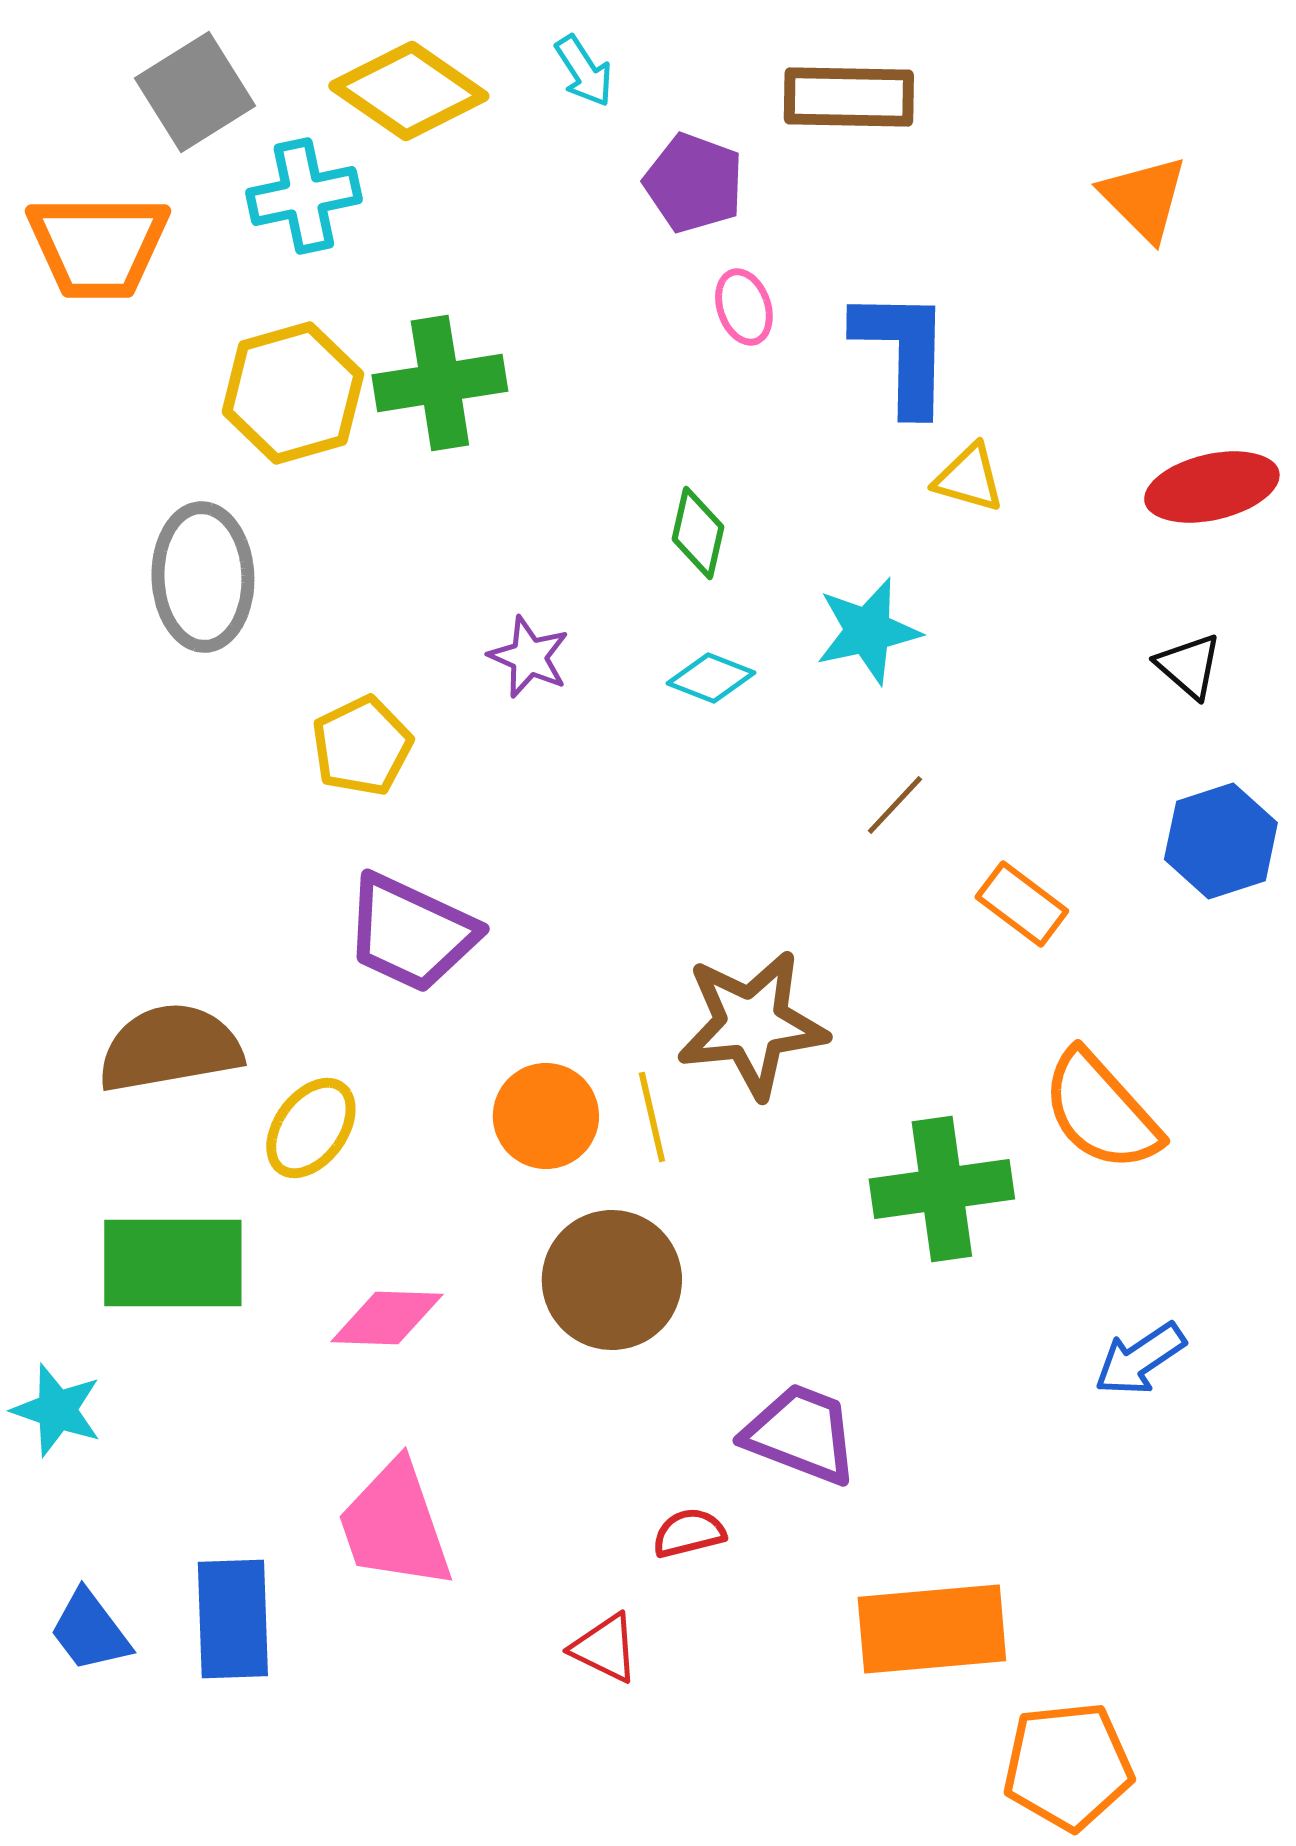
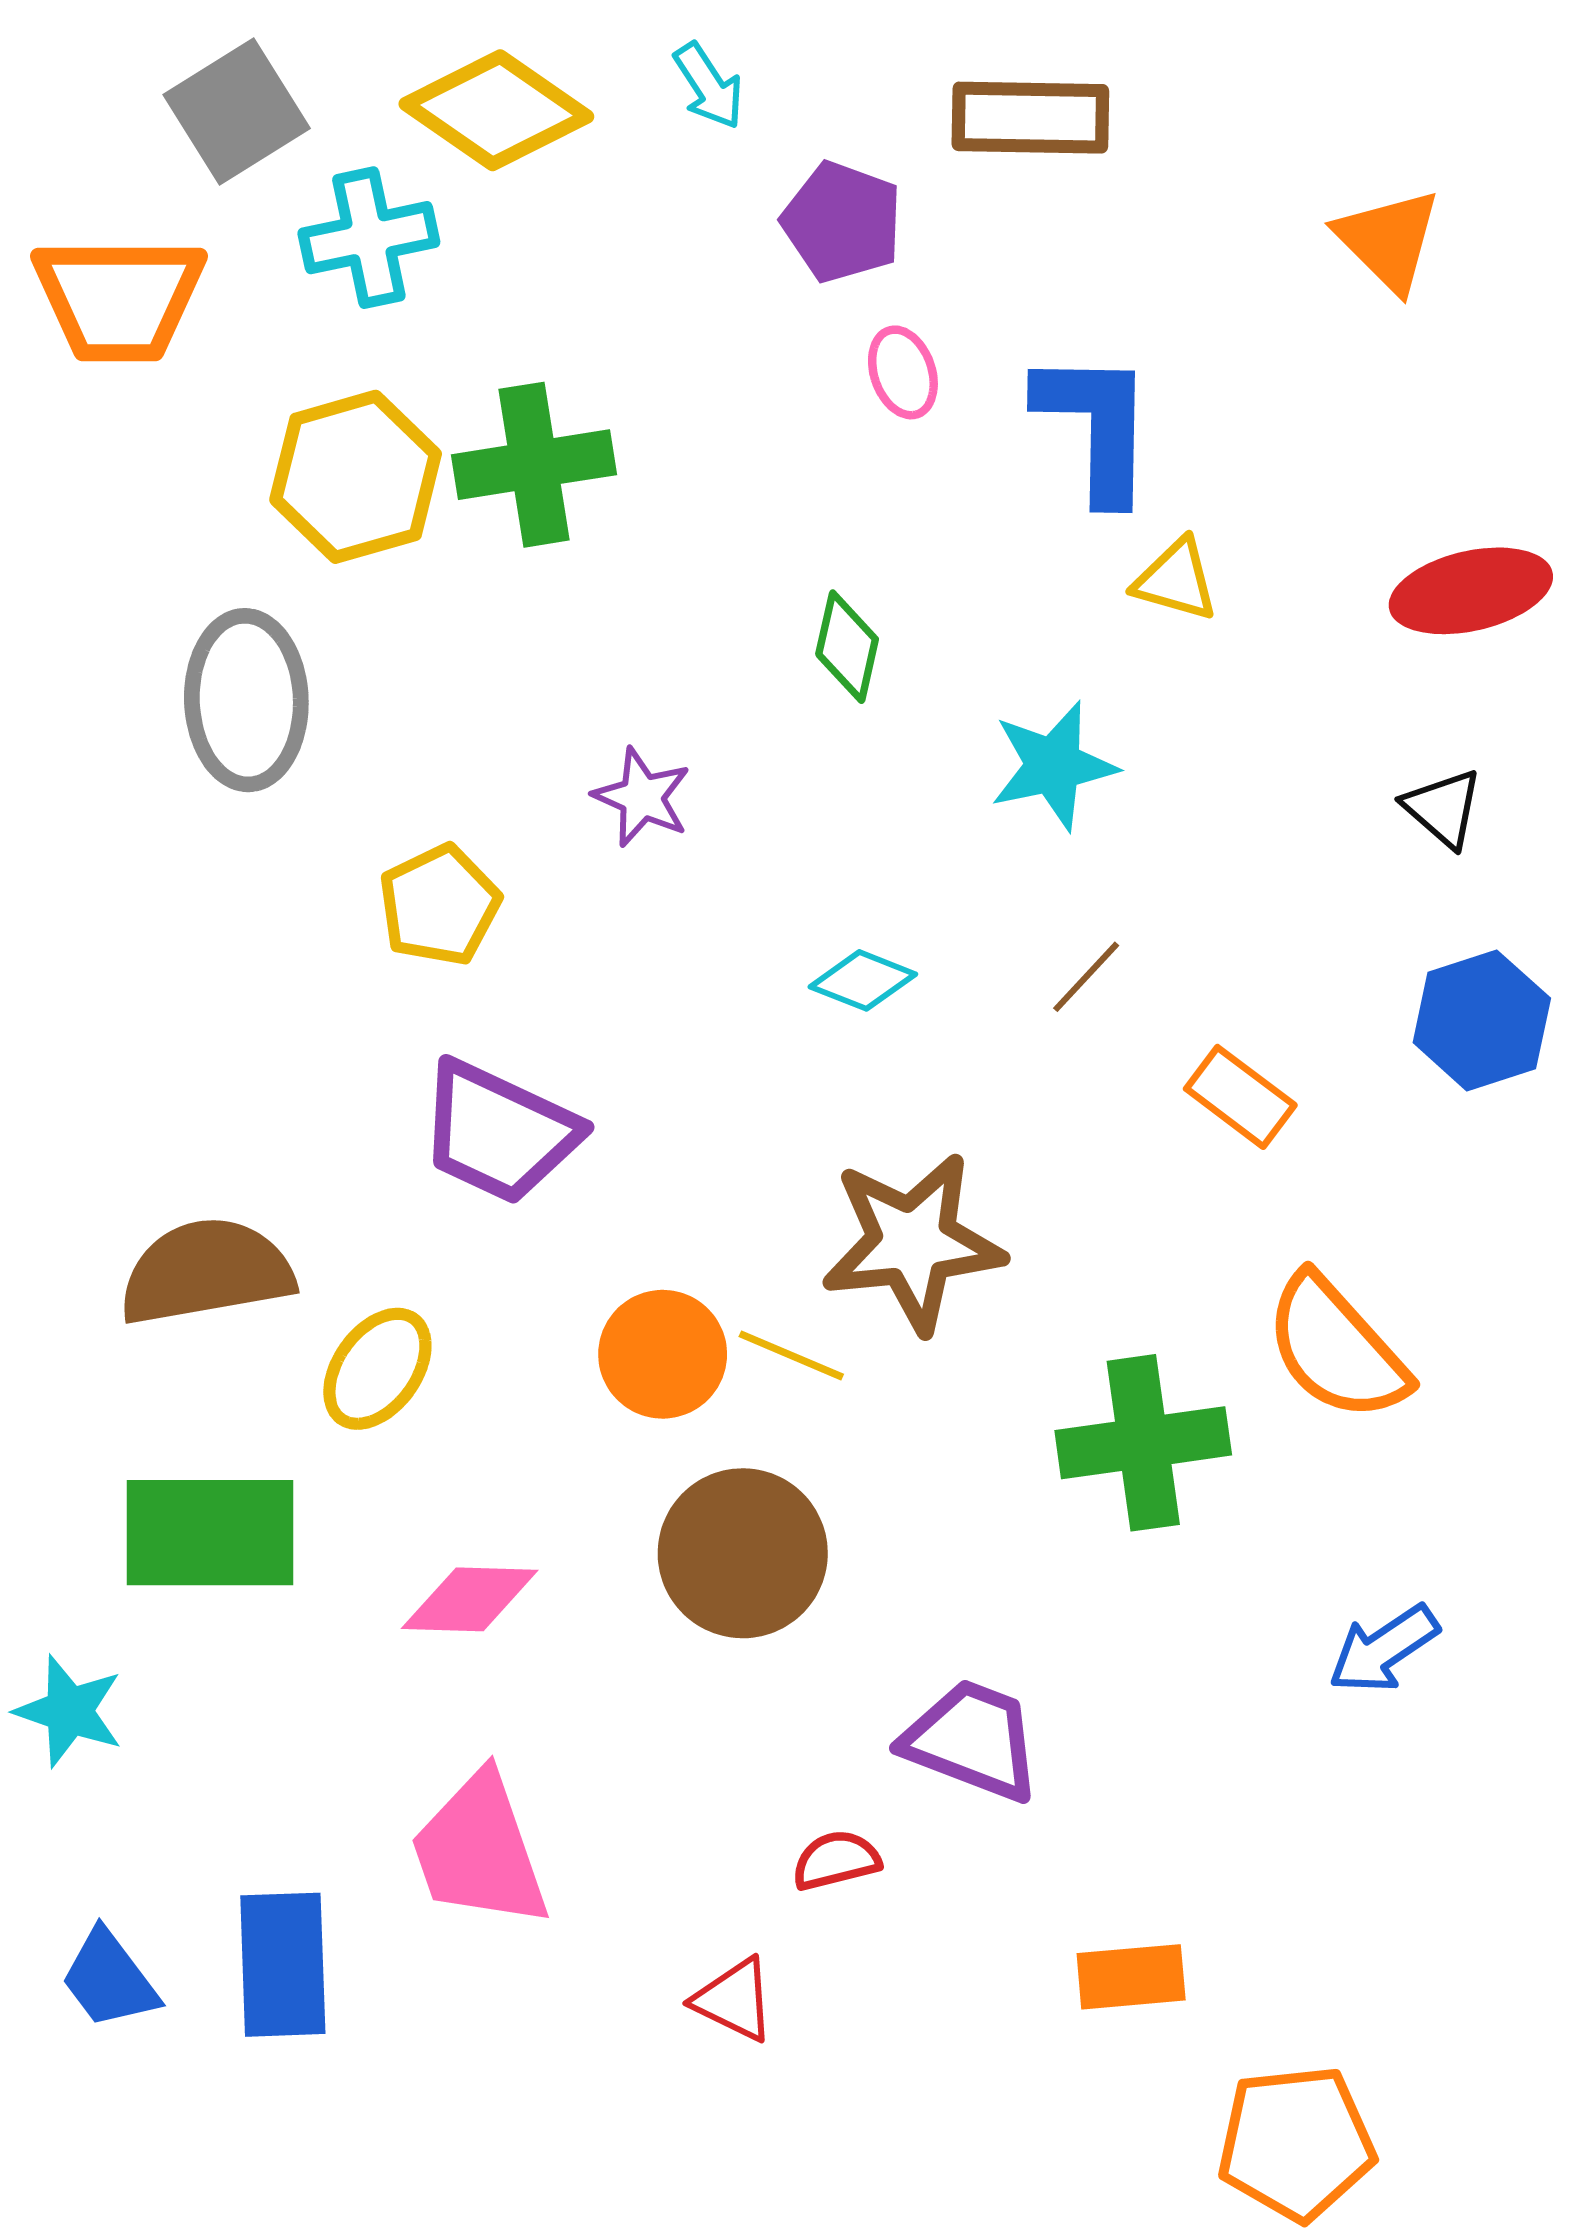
cyan diamond: (711, 678) -> (863, 980), moved
yellow line: (652, 1117) -> (791, 1355), turned -54
orange rectangle: (932, 1629) -> (1131, 1977), size x0.6

